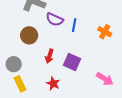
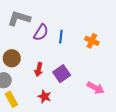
purple semicircle: (55, 19) -> (41, 32), turned -78
brown circle: (29, 35) -> (12, 58), moved
purple square: (72, 62) -> (62, 74), turned 36

